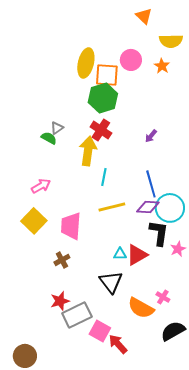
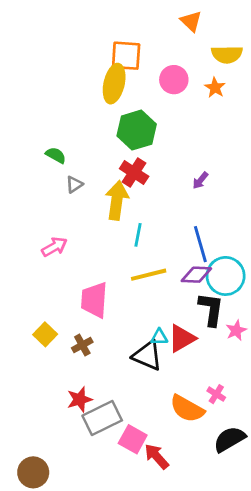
orange square: (107, 75) -> (126, 56), moved
gray triangle: (57, 128) -> (74, 184), moved
green semicircle: (49, 138) -> (56, 155), moved
yellow square: (34, 221) -> (45, 334), moved, size x0.7
black triangle: (111, 282) -> (147, 356), moved, turned -30

